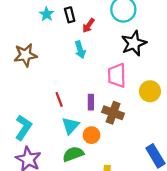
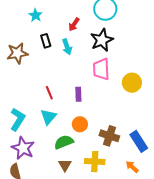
black rectangle: (70, 15) -> (46, 41), moved
black star: (134, 43) -> (102, 40), moved
brown cross: (113, 113) -> (109, 136), moved
cyan triangle: (71, 126) -> (48, 117), moved

